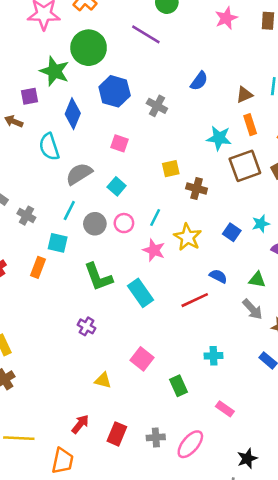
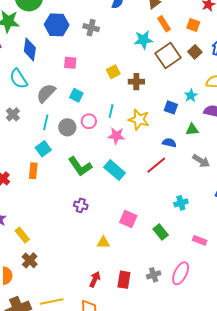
gray cross: (26, 216) -> (13, 114), moved, turned 32
cyan square: (58, 243) -> (43, 149), turned -35
green triangle: (257, 280) -> (192, 130), moved

